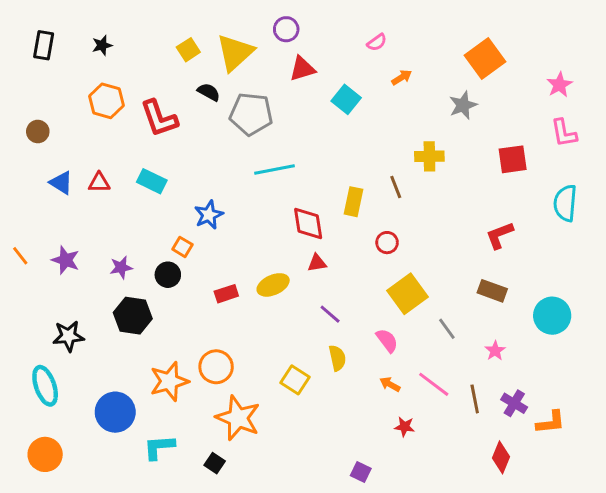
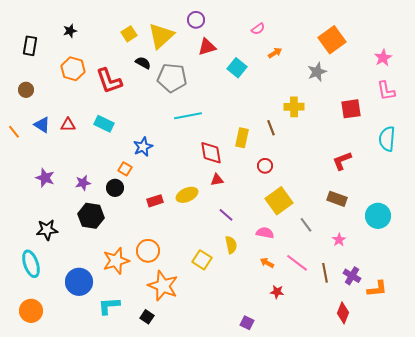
black rectangle: (44, 45) -> (30, 46), moved
orange line: (20, 256) -> (14, 132), moved
pink semicircle: (387, 340) -> (265, 233), turned -42

